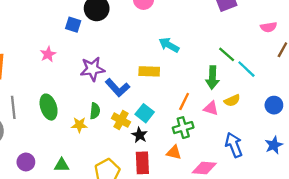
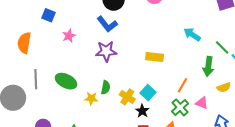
blue square: (73, 25) -> (49, 15), moved
cyan arrow: (169, 45) -> (192, 34), moved
blue L-shape: (117, 88) -> (107, 24), moved
green ellipse: (49, 107) -> (66, 81), turned -50
pink triangle: (211, 108) -> (202, 103), moved
green cross: (183, 128) -> (180, 107), turned -30

